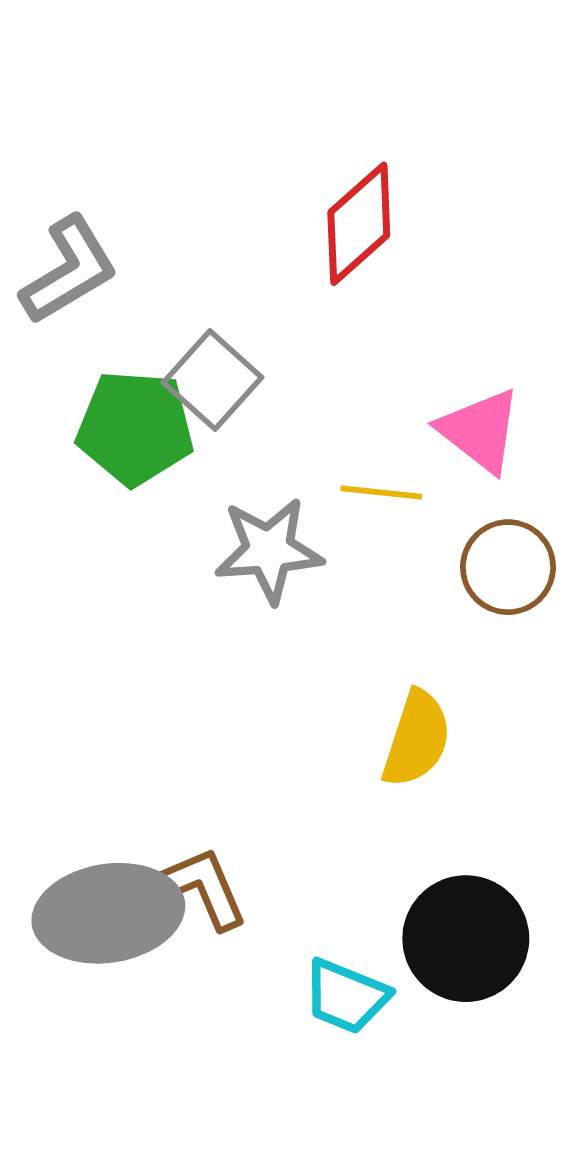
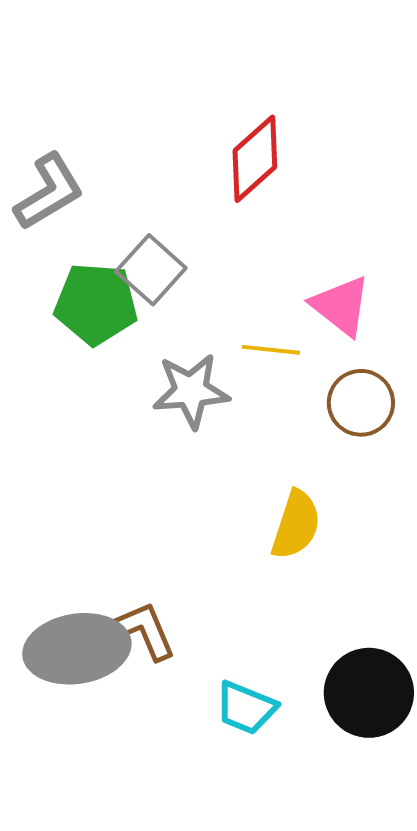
black circle: (466, 939) -> (369, 693), moved

